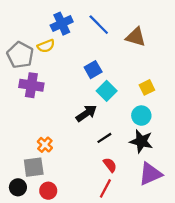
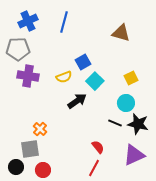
blue cross: (62, 24) -> (28, 21), moved
blue line: (99, 25) -> (64, 22), moved, turned 60
yellow semicircle: (46, 46) -> (64, 77), moved
gray pentagon: (20, 55) -> (18, 49), turned -30
black line: (104, 138) -> (115, 123), moved, turned 56
black star: (141, 141) -> (138, 124), moved

